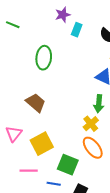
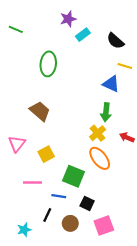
cyan rectangle: (77, 30) -> (83, 35), turned 32
yellow square: (42, 144) -> (46, 154), size x0.7

